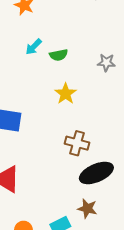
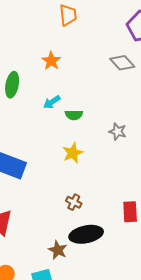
brown cross: (77, 143) -> (74, 202), size x0.7
brown star: (87, 208) -> (58, 250), moved

